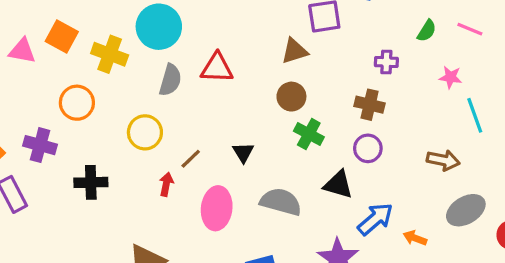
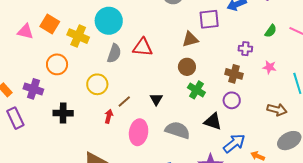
pink star: (451, 77) -> (269, 67), moved

